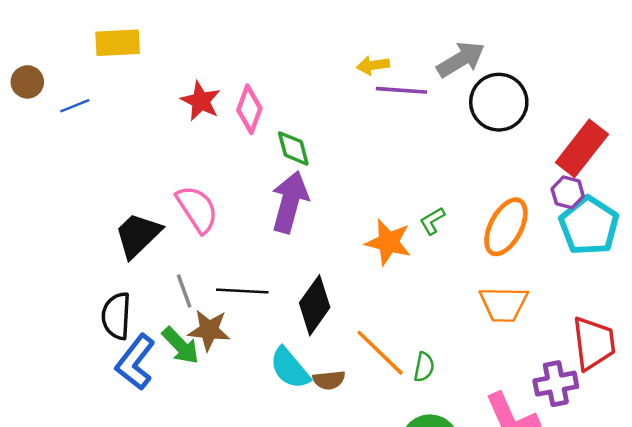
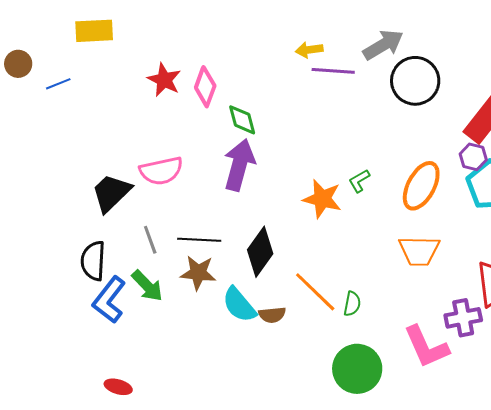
pink semicircle: (197, 209) -> (161, 171), turned 111
brown star: (209, 330) -> (198, 273), moved

